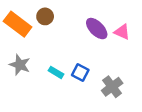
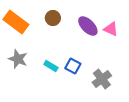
brown circle: (45, 16) -> (53, 18), moved

